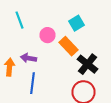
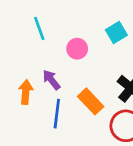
orange rectangle: (68, 46) -> (91, 101), moved
purple arrow: (28, 58) -> (51, 80), turned 42

